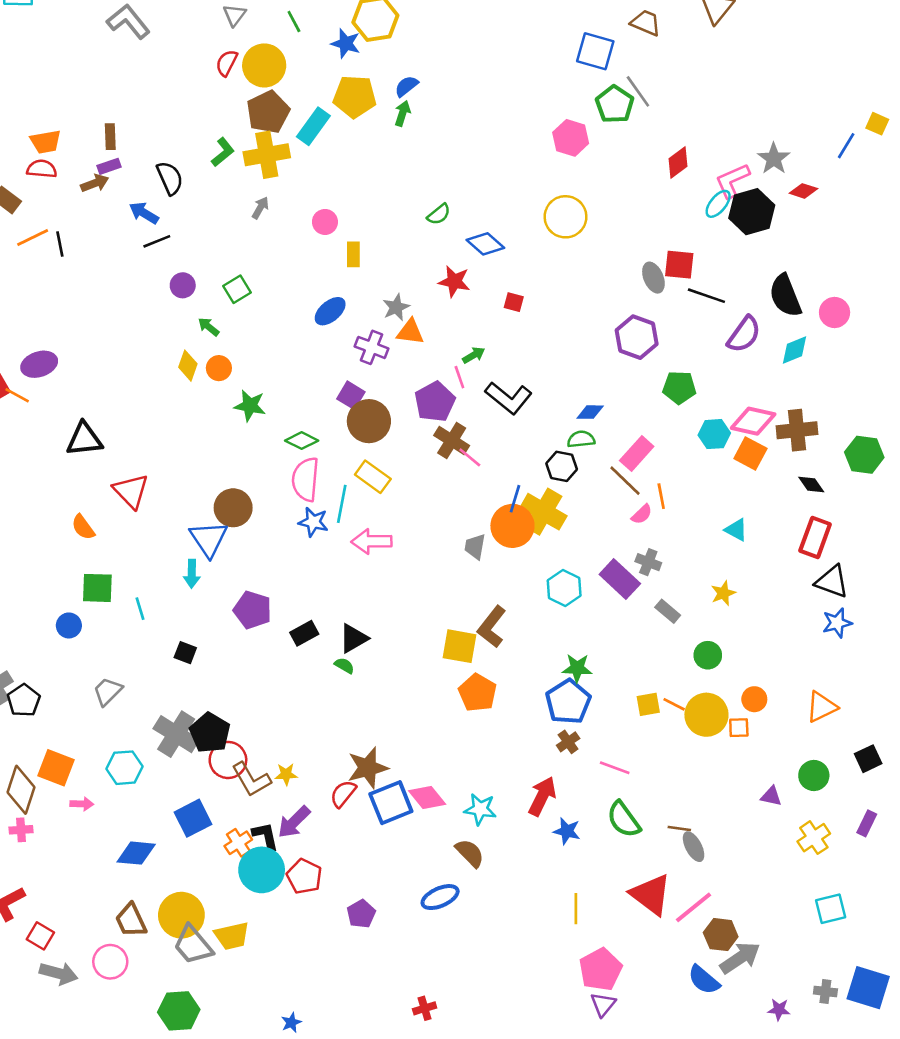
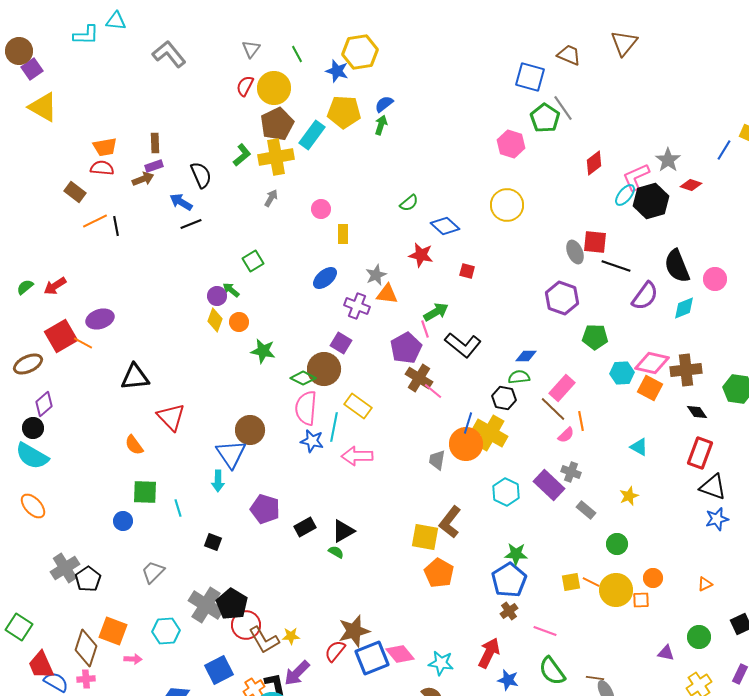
purple circle: (183, 285) -> (217, 296), moved
green arrow: (474, 355) -> (436, 312), size x1.4
brown circle: (369, 421) -> (324, 369), moved
orange triangle: (822, 707) -> (705, 584), size x0.6

